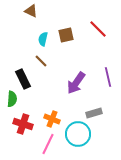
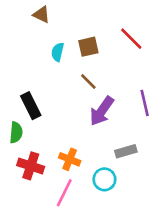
brown line: (41, 61) -> (88, 82), moved
cyan circle: (78, 134) -> (104, 179), size x0.7

